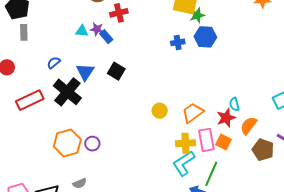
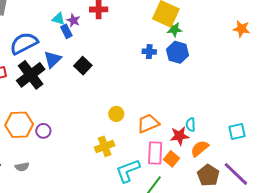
blue rectangle: (106, 37) -> (66, 31), moved
blue semicircle: (54, 63) -> (24, 43), size x2.0
yellow cross: (185, 143) -> (105, 146), moved, turned -30

